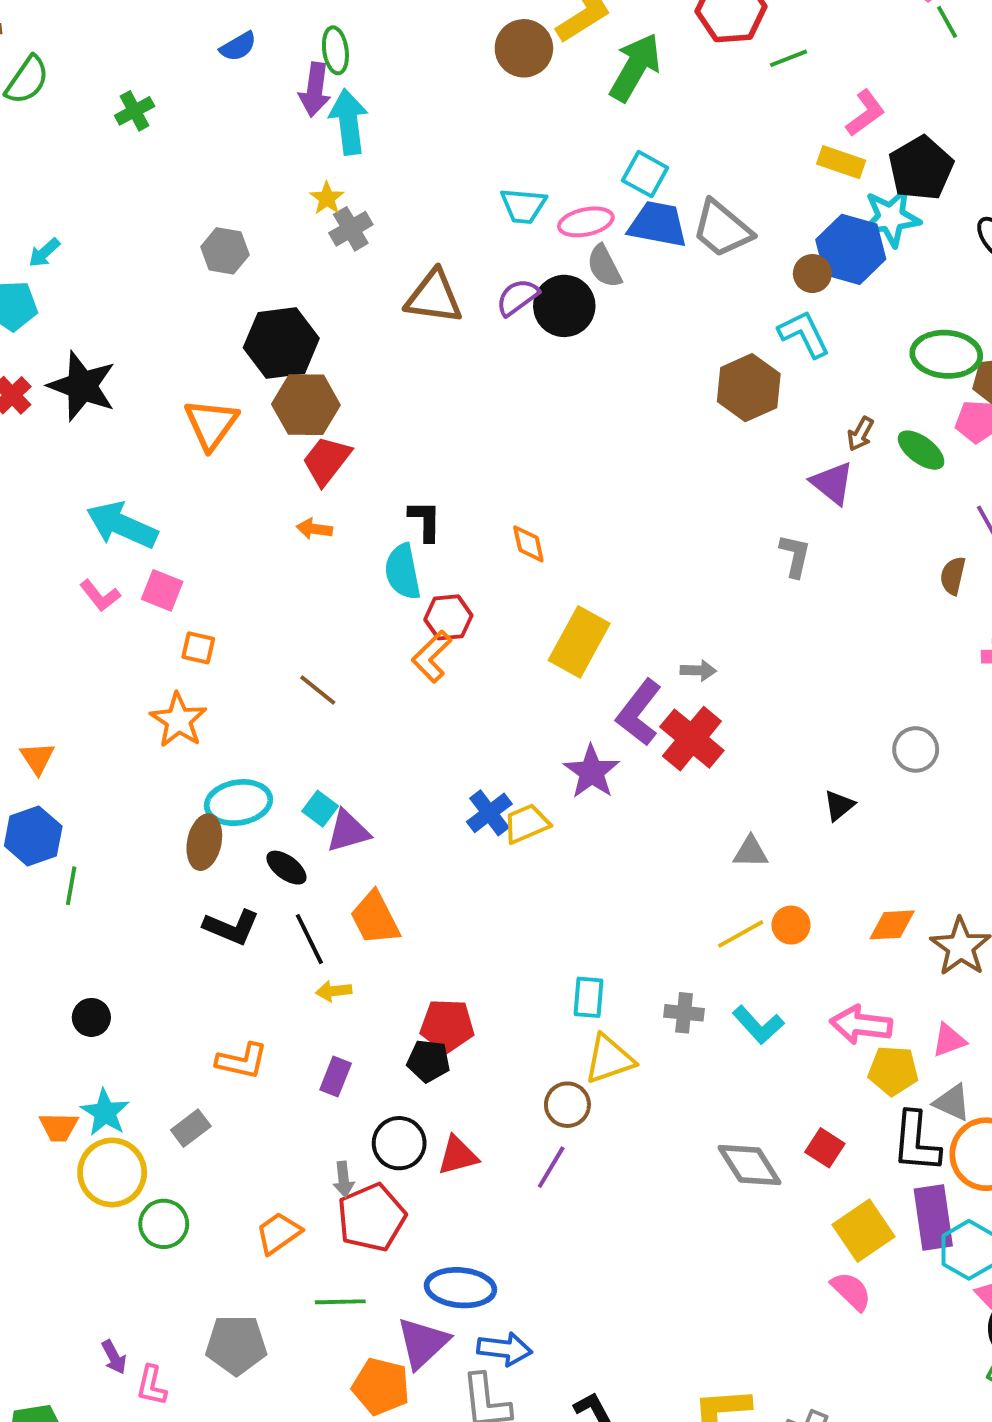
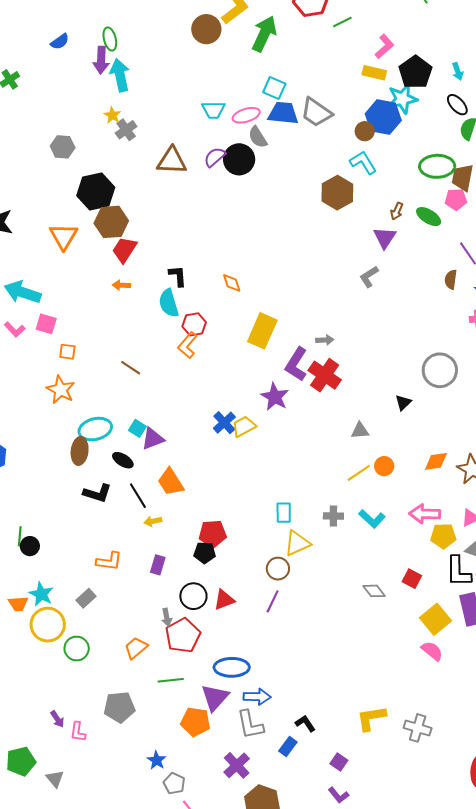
purple triangle: (832, 483) -> (385, 238), turned 30
gray L-shape: (795, 556) -> (369, 277), turned -130
gray circle: (916, 749) -> (440, 370), size x1.5
green line: (71, 886) -> (20, 536), moved
gray diamond: (749, 1165) -> (374, 591), size x0.7

